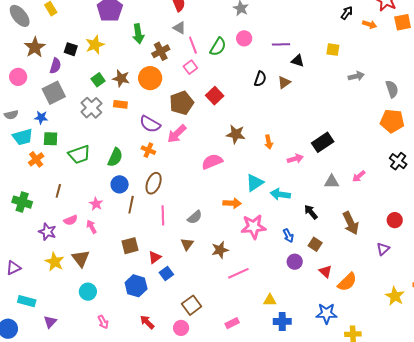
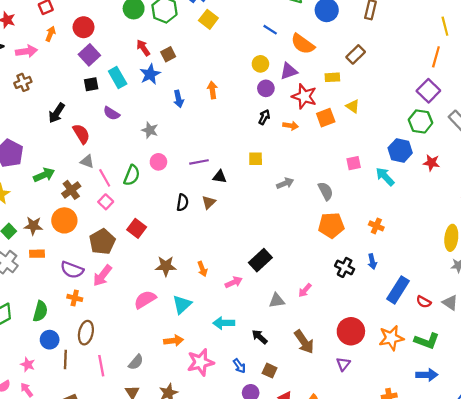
green arrow: (138, 34) -> (44, 175), turned -96
cyan triangle: (255, 183) -> (182, 304), moved
red circle: (395, 220) -> (351, 331), size x1.6

